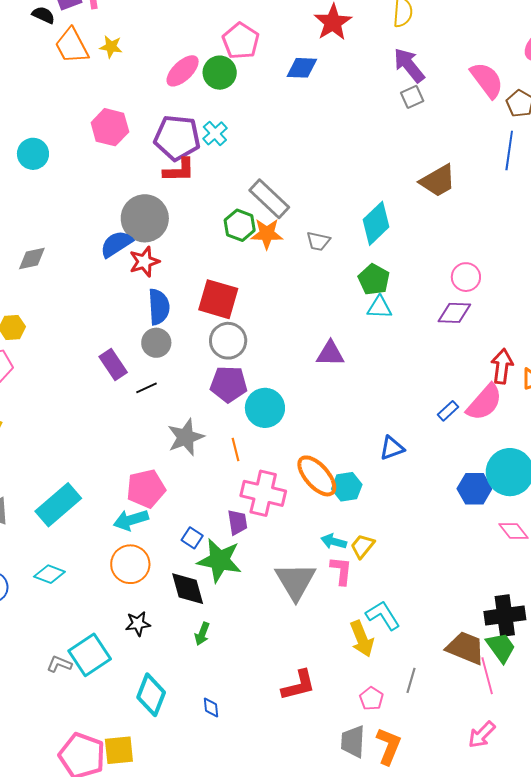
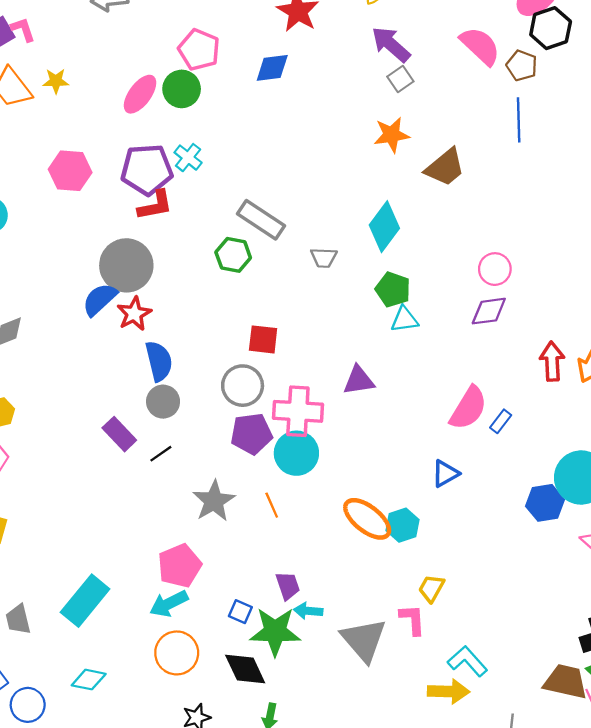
orange star: (267, 234) -> (392, 135), moved
red square: (218, 299) -> (263, 339), moved, size x0.7
pink semicircle: (484, 402) -> (468, 408), moved
pink cross: (263, 493) -> (298, 411), moved
cyan arrow: (334, 542) -> (308, 611), moved
yellow arrow: (362, 639) -> (448, 691), turned -57

